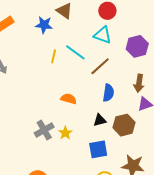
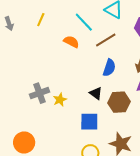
yellow line: (54, 56) -> (41, 20), moved
orange semicircle: (69, 99) -> (71, 42), moved
black triangle: (100, 120) -> (96, 93), turned 40

